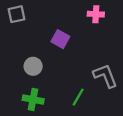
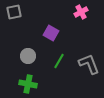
pink cross: (96, 14) -> (81, 12), turned -32
green line: (78, 97) -> (59, 61), moved

